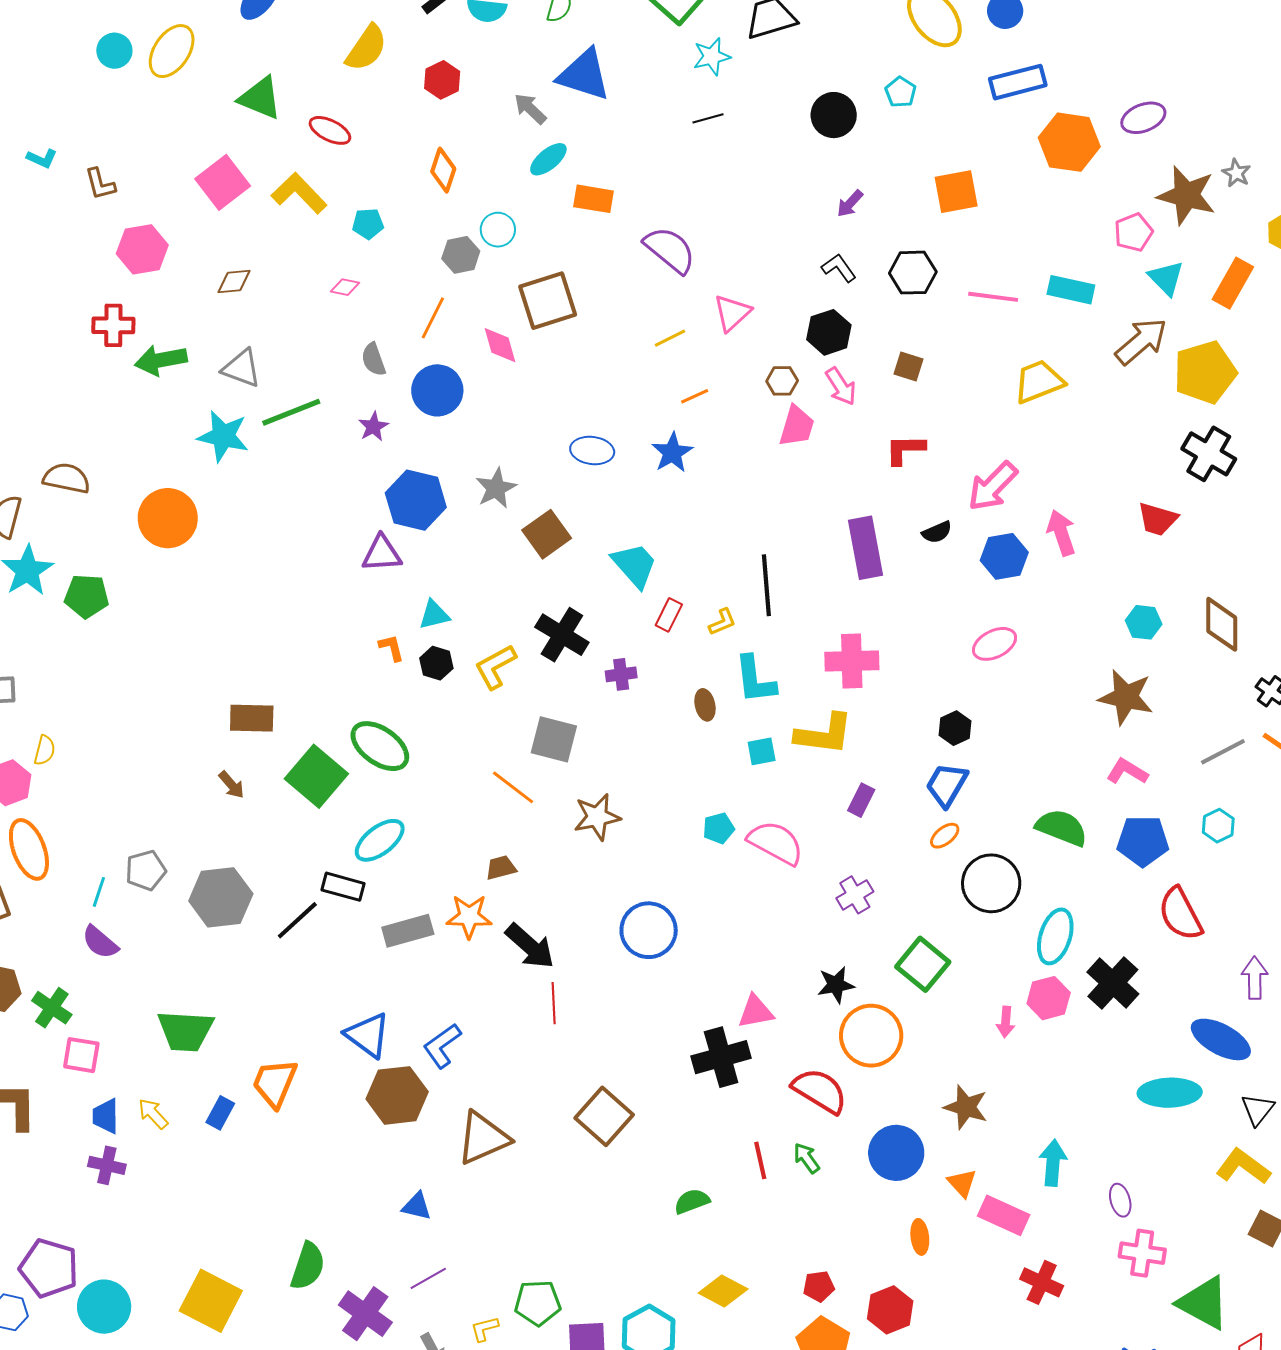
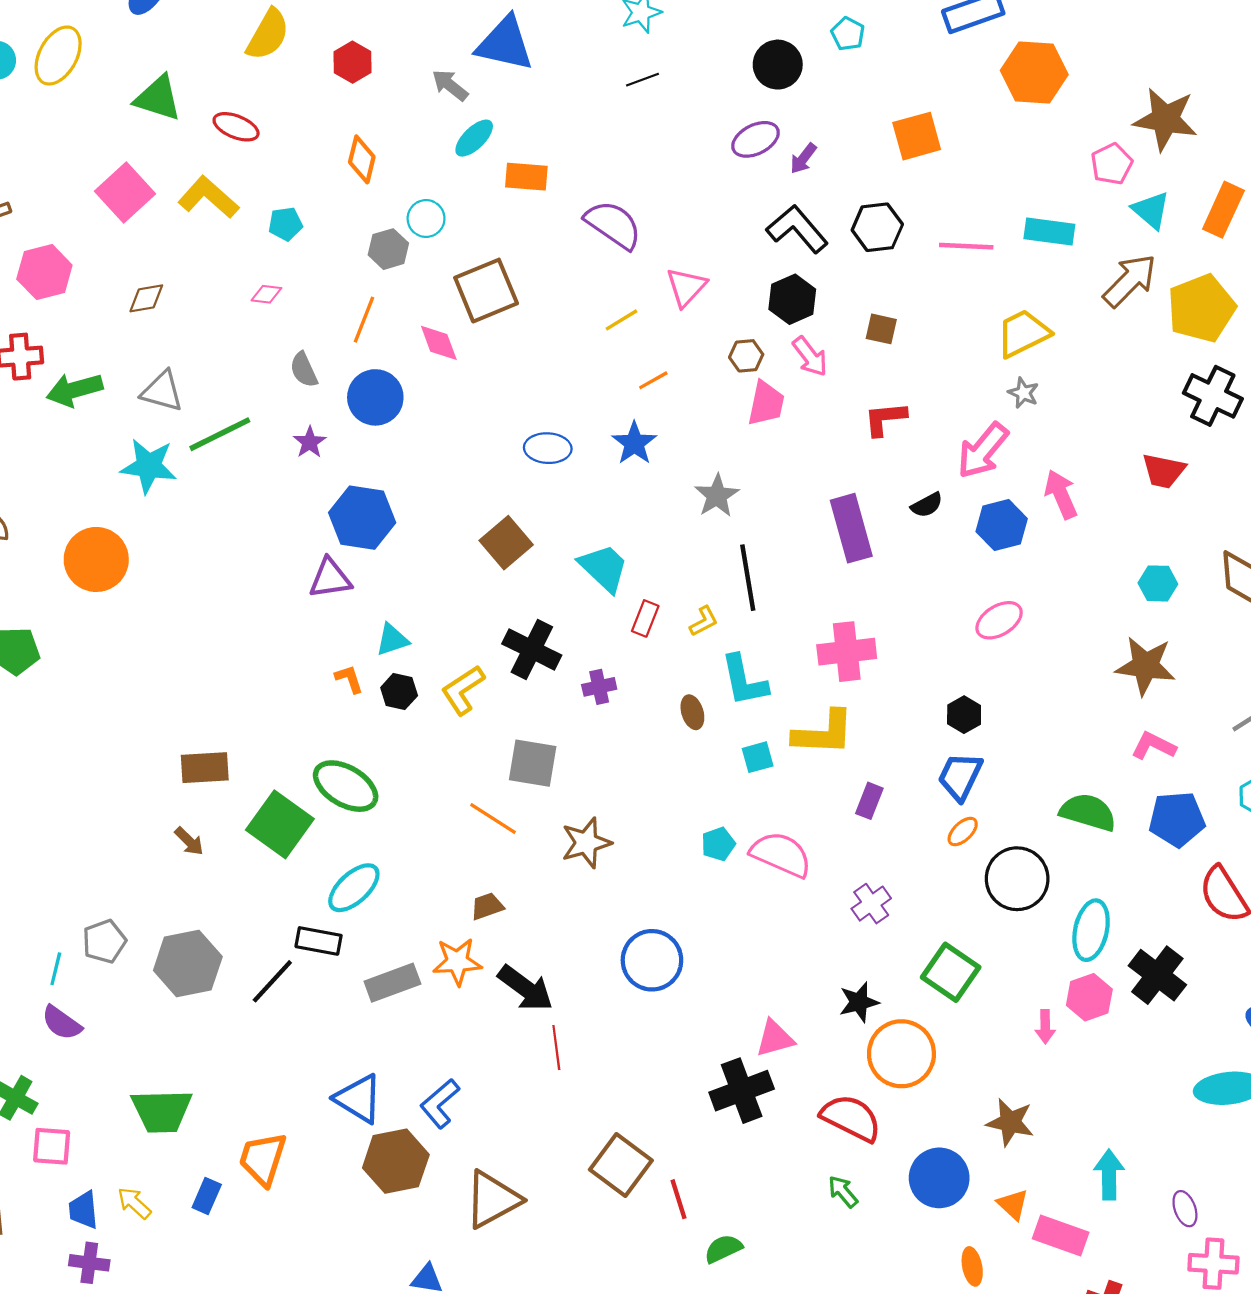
purple ellipse: (1143, 118) -> (755, 139), moved
gray star: (1236, 173) -> (1023, 393), moved
black L-shape: (839, 268) -> (797, 229), size x1.6
gray star: (496, 488) -> (717, 496), moved
red line: (760, 1160) -> (679, 1199), moved

